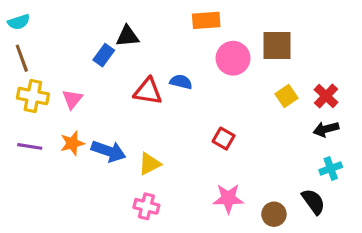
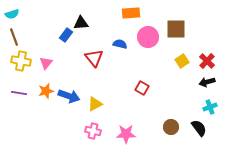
blue semicircle: (181, 82) -> (120, 44), moved
red triangle: (148, 91) -> (94, 58), turned 42
pink star: (228, 198) -> (126, 134), moved
brown circle: (274, 214) -> (171, 127), moved

